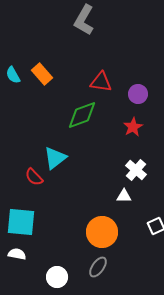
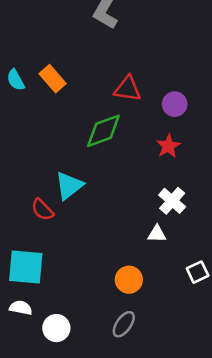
orange circle: (102, 232) -> (129, 280), size x0.7
white circle: (57, 277) -> (56, 328), moved

